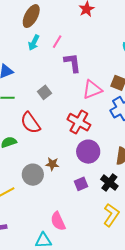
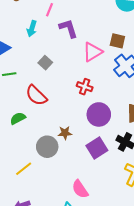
cyan arrow: (34, 43) -> (32, 29), moved
red cross: (79, 122) -> (85, 87), size x0.7
purple square: (81, 184) -> (97, 148), size x1.5

